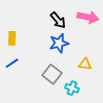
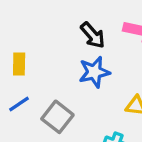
gray square: (52, 74) -> (57, 117), moved

